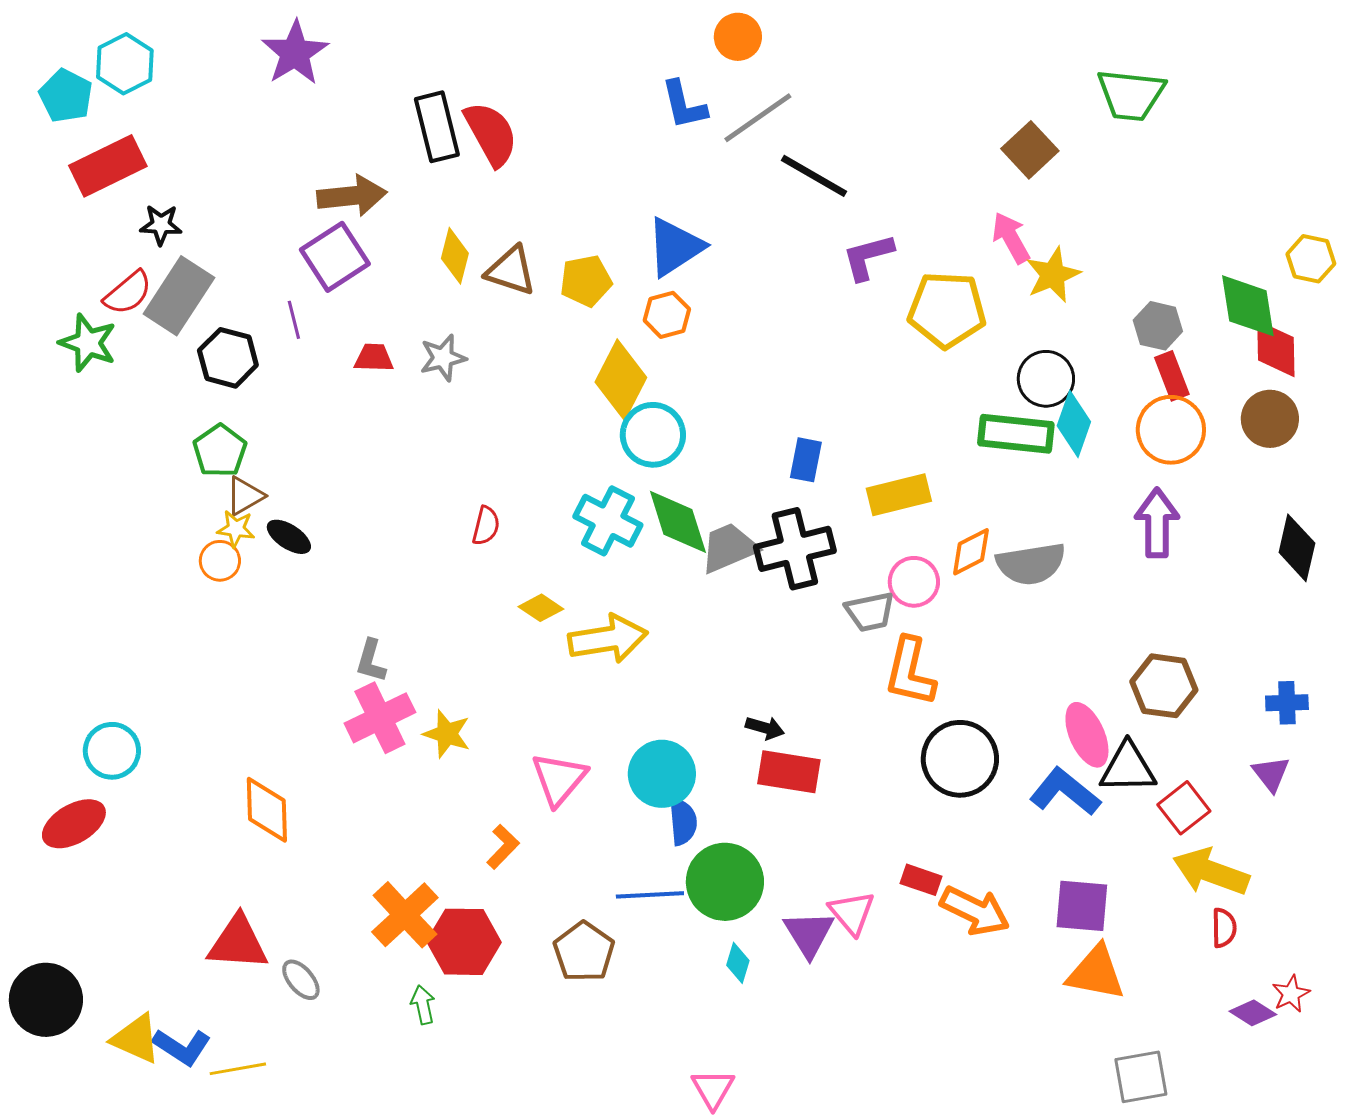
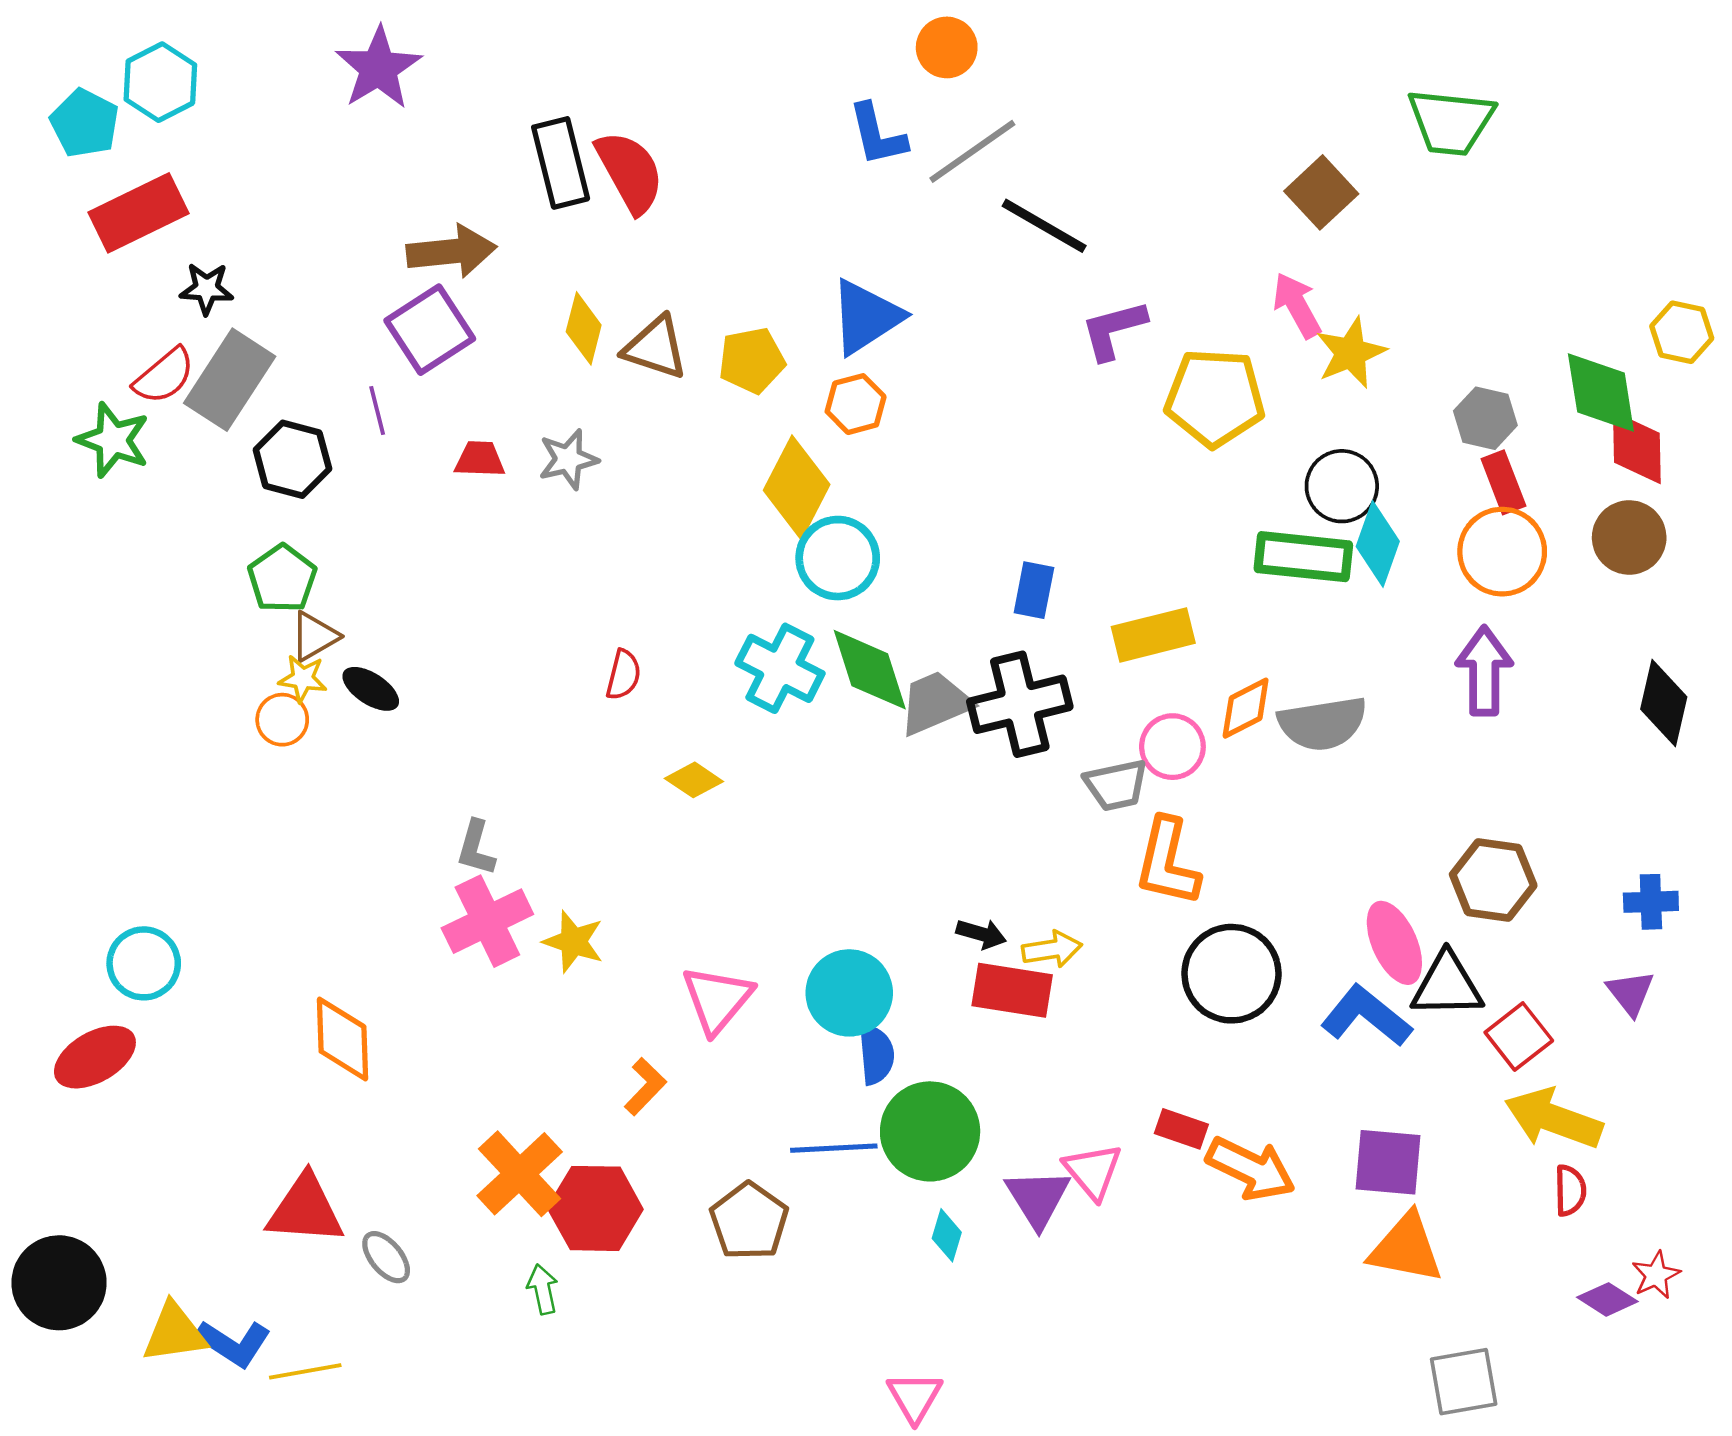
yellow arrow: (608, 639) -> (1052, 949), moved, size x0.6
yellow triangle: (136, 1039) -> (174, 1333), turned -32

